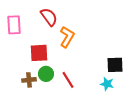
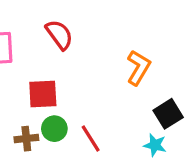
orange L-shape: (67, 37) -> (138, 68), moved
black square: (115, 65) -> (168, 114), turned -30

